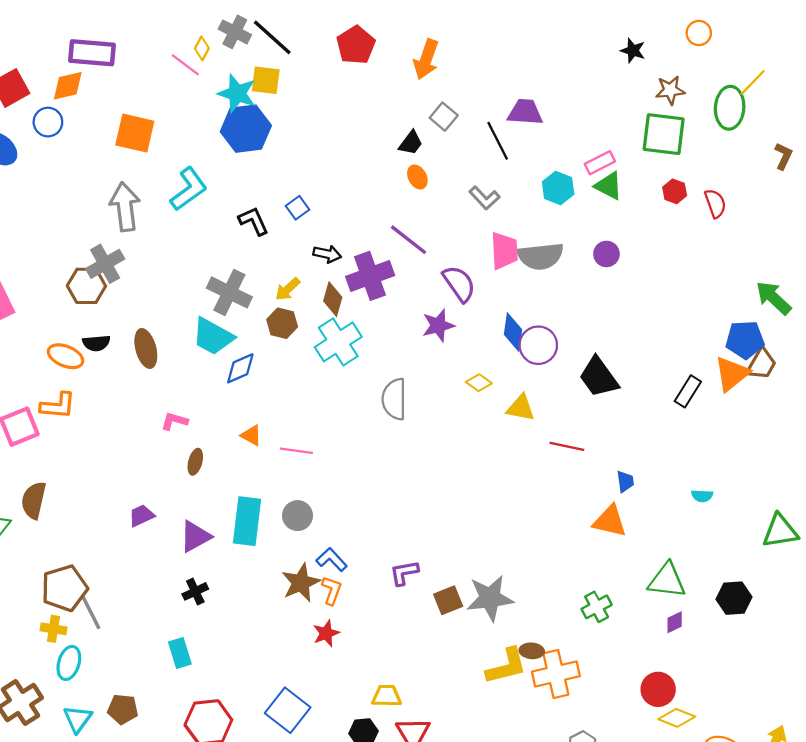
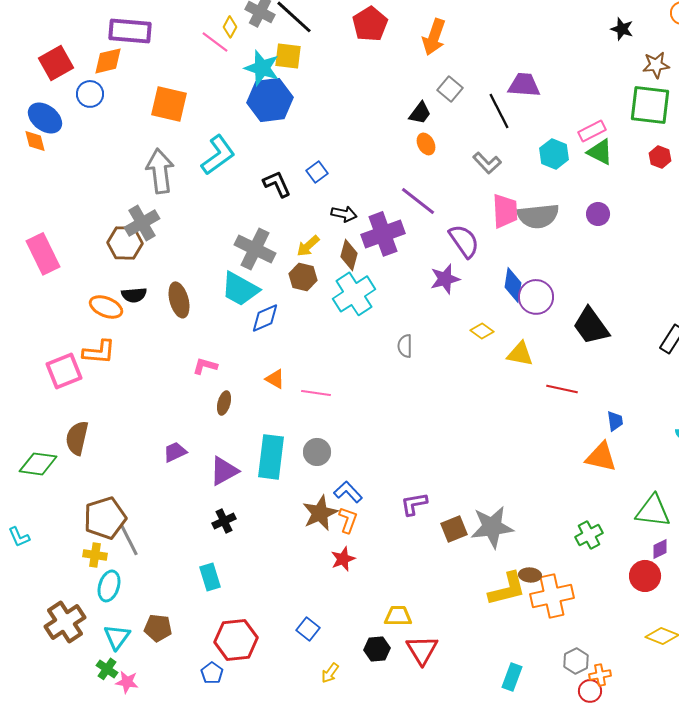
gray semicircle: (394, 399) -> (405, 346), size x0.6
red circle: (658, 689) -> (645, 576), moved
blue square: (288, 710) -> (308, 629), size x0.6

